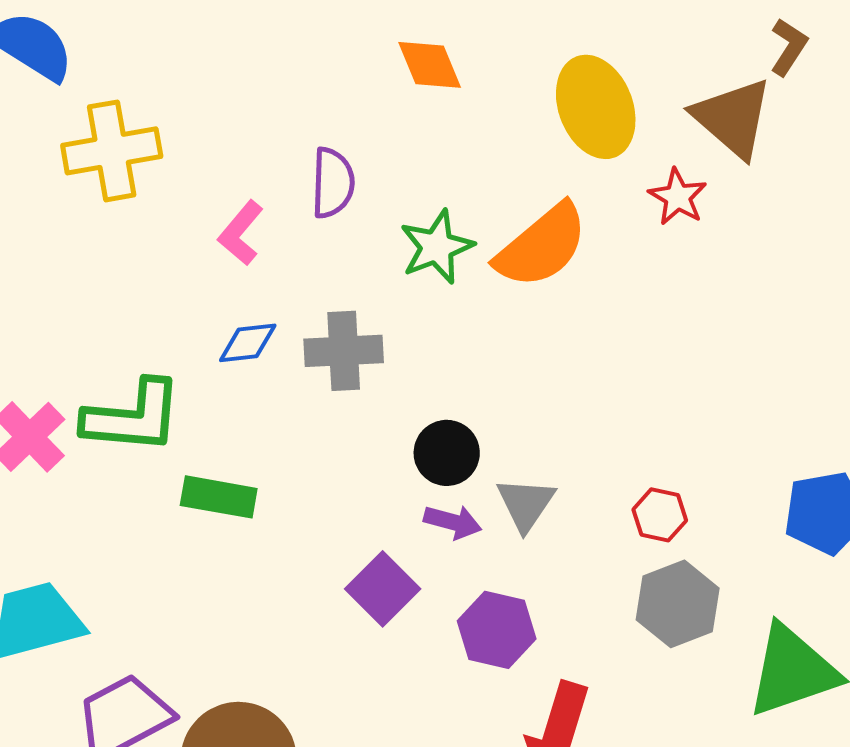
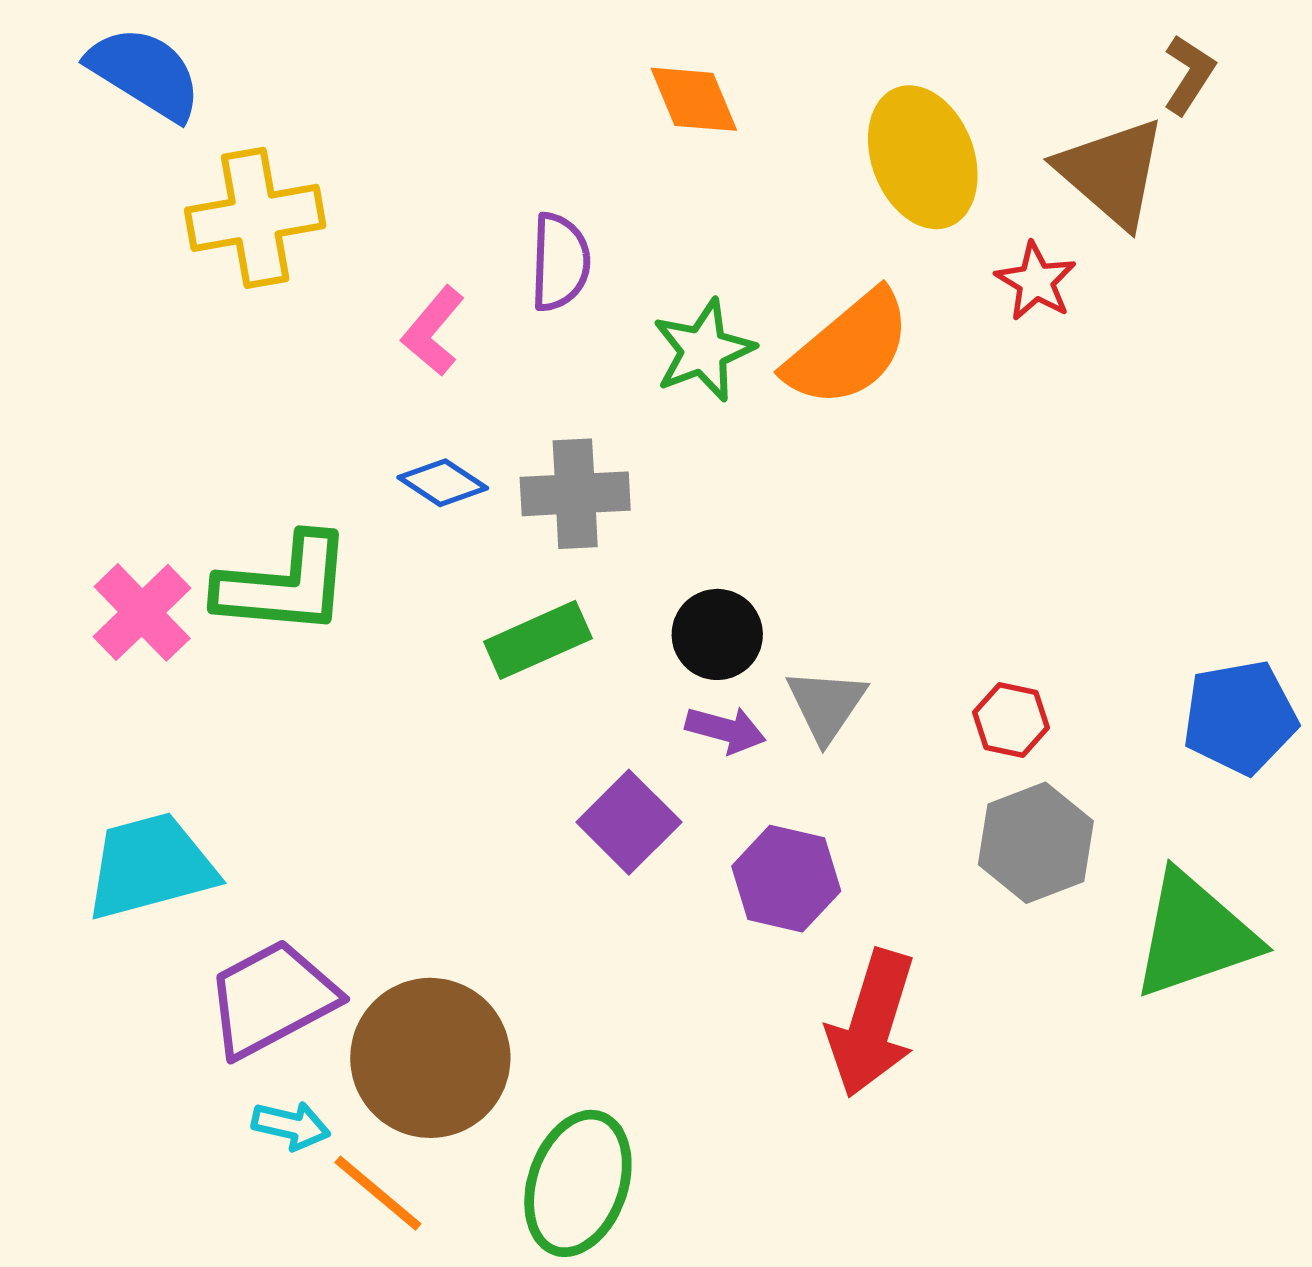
blue diamond: (248, 343) -> (443, 483), turned 40
green rectangle: (219, 497) -> (538, 640), moved, turned -34

